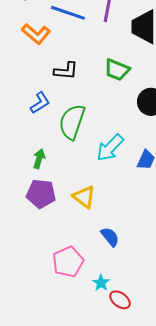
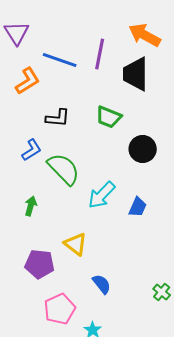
orange L-shape: (36, 34) -> (28, 81), turned -72
green semicircle: (72, 122) -> (64, 169), turned 117
purple pentagon: (41, 194) -> (40, 264), moved

